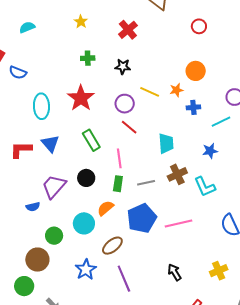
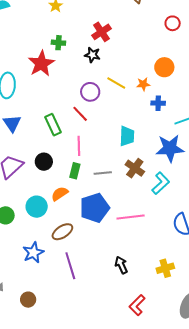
red cross: (128, 30) -> (102, 32), moved
red star: (81, 98) -> (41, 64), moved
red line: (129, 127) -> (80, 114), moved
blue star: (210, 151) -> (170, 148), size x1.8
brown cross: (177, 174) -> (135, 168), turned -36
cyan L-shape: (205, 187) -> (161, 183), turned -115

